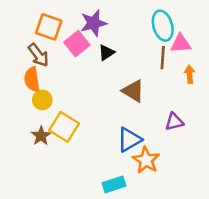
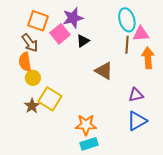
orange arrow: (190, 74) -> (148, 58), size x1.5
blue triangle: (129, 140) -> (137, 121), moved
orange star: (146, 160) -> (86, 125), moved, turned -30

